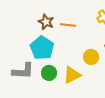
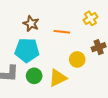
orange line: (68, 25) -> (62, 32), moved
cyan pentagon: (42, 48) -> (27, 50), turned -30

